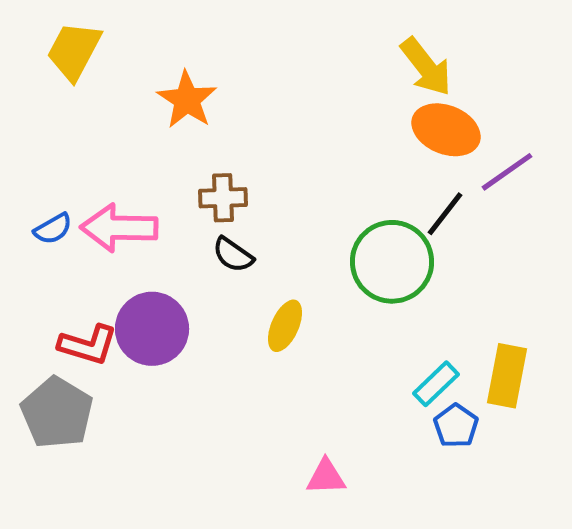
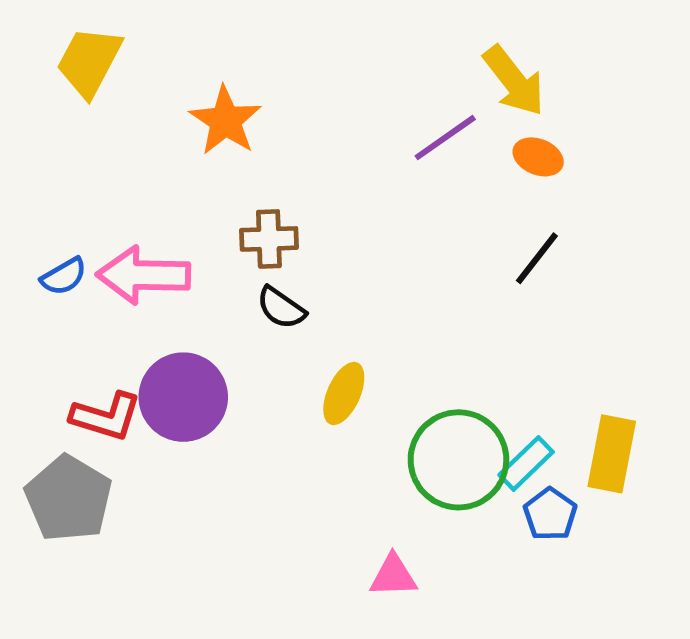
orange ellipse: (446, 130) -> (538, 157), size x0.6
purple line: (507, 172) -> (445, 138), moved
green circle: (392, 262) -> (458, 460), moved

